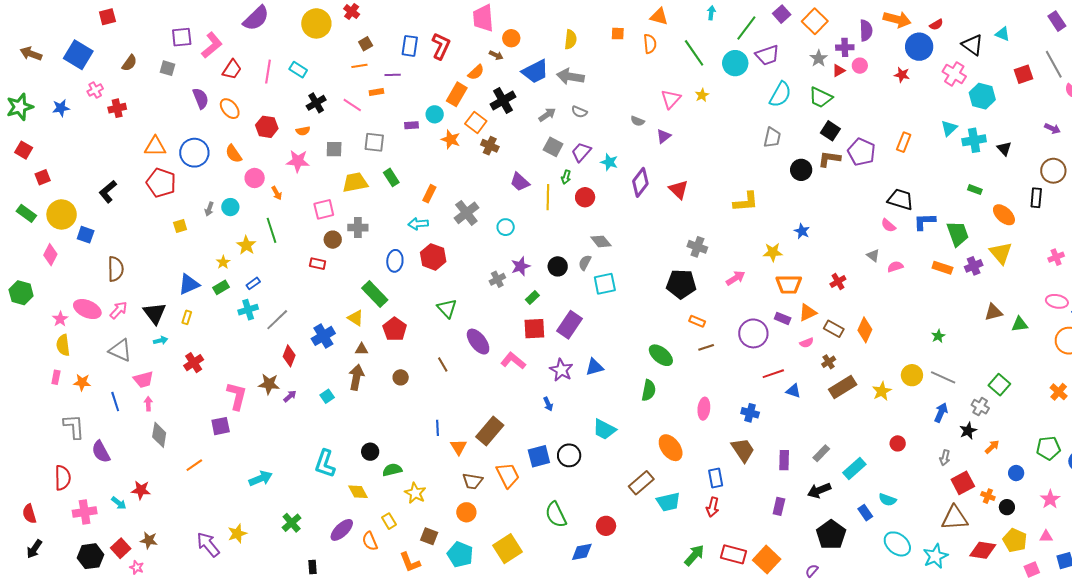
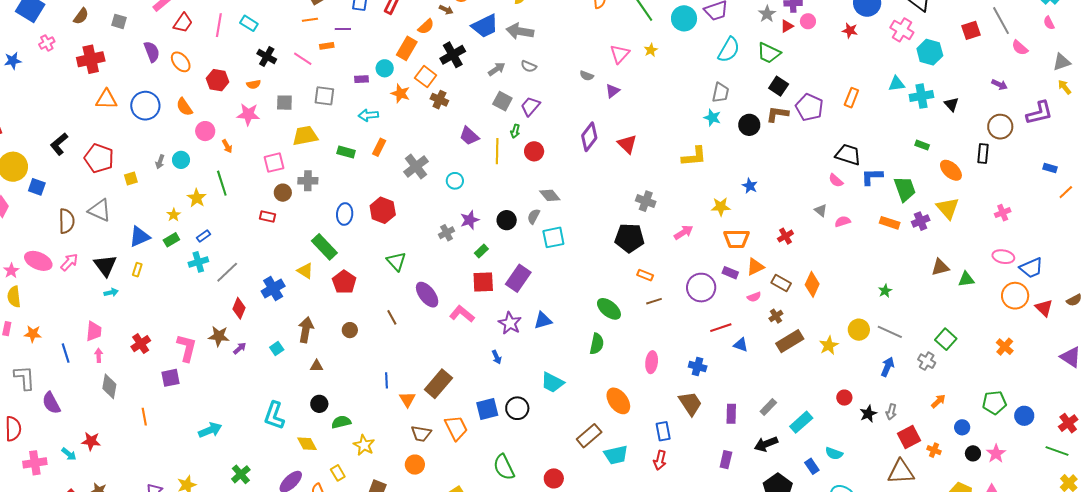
black cross: (316, 103) -> (267, 56), turned -30
red cross: (117, 108) -> (91, 59), moved, size x1.5
cyan triangle: (949, 128) -> (897, 84), turned 36
cyan star: (609, 162) -> (712, 118), moved
green rectangle: (391, 177) -> (346, 152), moved, turned -42
red pentagon: (161, 183) -> (99, 158), moved
cyan arrow: (418, 224) -> (368, 115), moved
brown triangle: (361, 349) -> (317, 366), moved
gray triangle: (120, 350) -> (100, 210), moved
red cross: (194, 363) -> (141, 344), moved
pink trapezoid: (143, 380) -> (94, 331), turned -70
black star: (968, 431) -> (868, 414), moved
orange line: (194, 465) -> (144, 417), turned -66
black circle: (1007, 507) -> (973, 453), moved

